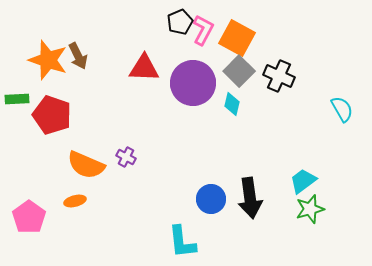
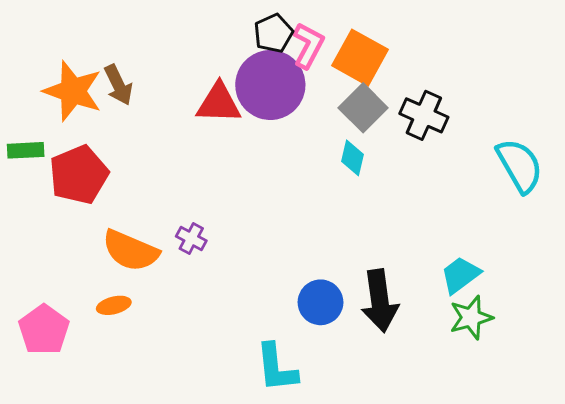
purple circle: (193, 83) -> (270, 85), moved
cyan semicircle: (342, 109) -> (520, 166), size x1.4
red pentagon: (52, 115) -> (79, 175), turned 30

